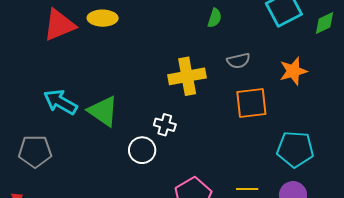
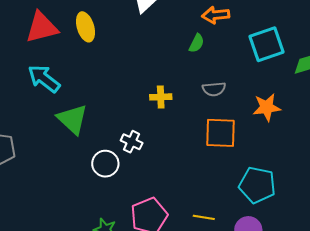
yellow ellipse: (103, 18) -> (85, 27), turned 64
yellow cross: (187, 76) -> (161, 97), size x0.6
cyan arrow: (60, 102) -> (44, 79), moved

